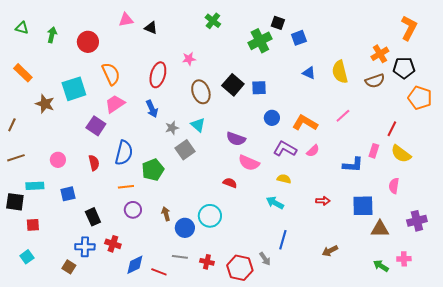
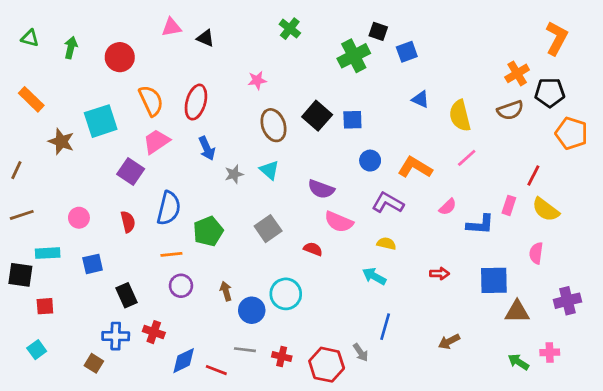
yellow semicircle: (340, 72) -> (460, 116), moved
red ellipse: (158, 75) -> (196, 102), moved
gray square: (185, 150) -> (268, 229), moved
pink semicircle: (313, 151) -> (448, 207), moved

